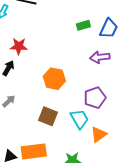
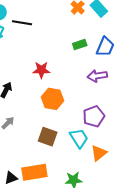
red star: (19, 46) -> (41, 70), moved

